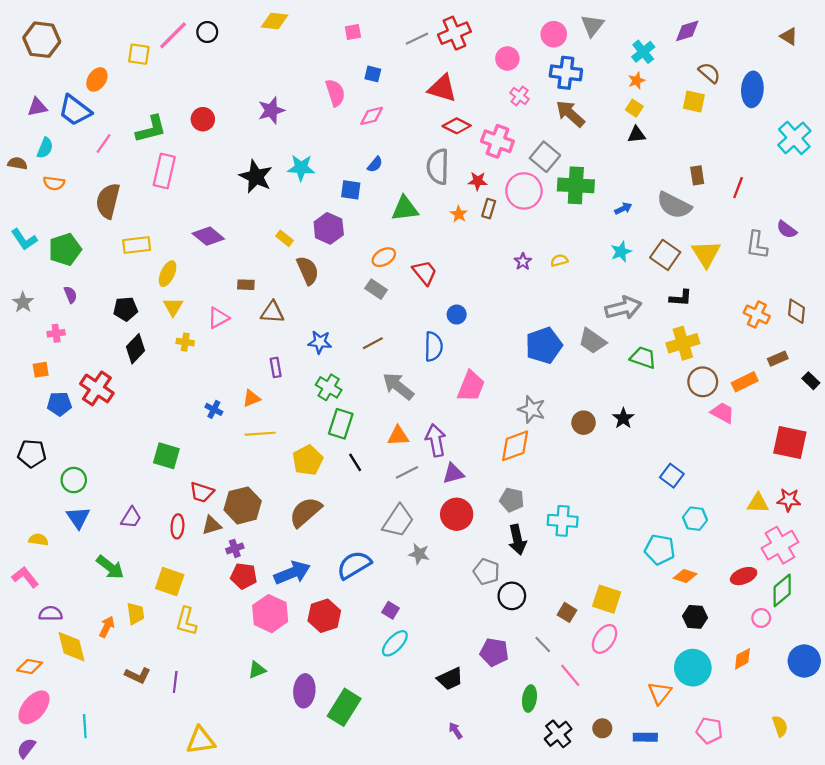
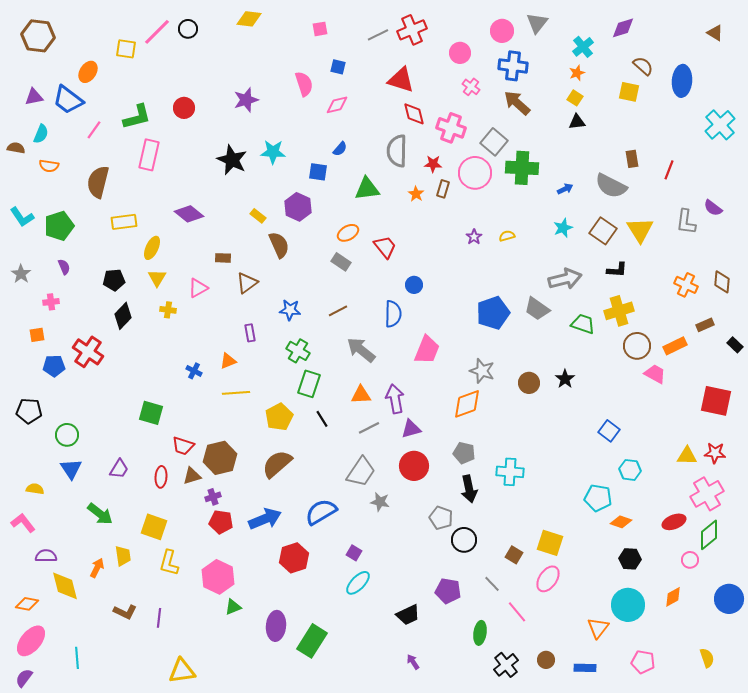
red diamond: (457, 126) -> (414, 114), turned 50
brown triangle: (272, 312) -> (247, 283), turned -40
pink hexagon: (270, 614) -> (218, 577), moved

